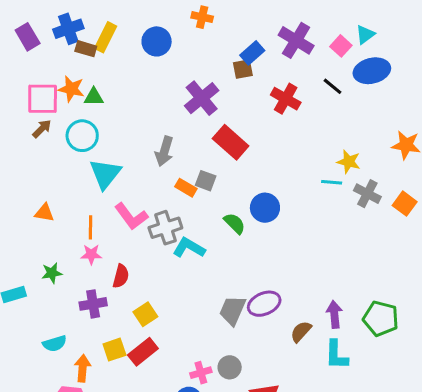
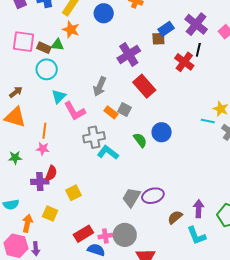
brown rectangle: (86, 49) -> (44, 48), moved
black line: (332, 86) -> (198, 50), moved, turned 56
orange star: (71, 89) -> (71, 30), moved
brown arrow: (42, 129) -> (16, 92), moved
cyan triangle: (105, 174) -> (59, 96), size x0.7
orange triangle: (44, 213) -> (15, 117), size x1.6
pink L-shape: (131, 216) -> (75, 111), moved
red semicircle: (121, 276) -> (51, 173), moved
yellow square: (114, 350) -> (50, 214), turned 35
red rectangle: (143, 352) -> (83, 234), moved
cyan L-shape: (336, 355) -> (196, 236), turned -30
gray circle: (230, 367) -> (125, 235), size x1.5

